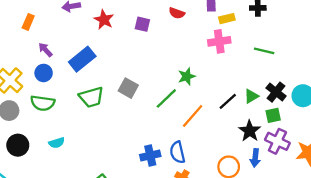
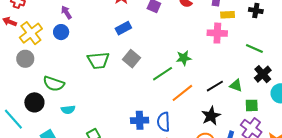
blue rectangle: (82, 59) -> (123, 28), moved, size x0.7
black cross: (276, 92) -> (263, 74), moved
green triangle: (251, 96) -> (236, 85), turned 40
green semicircle: (43, 103) -> (54, 84), moved
black star: (250, 131) -> (211, 116), moved
cyan semicircle: (57, 143) -> (68, 110), moved
black circle: (18, 145) -> (34, 102), moved

